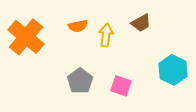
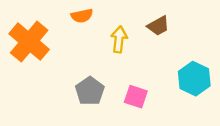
orange semicircle: (78, 26) -> (82, 16), moved

